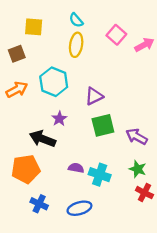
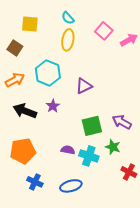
brown square: (17, 54) -> (15, 48), turned -35
green square: (103, 125) -> (92, 126), moved
black arrow: (43, 139) -> (25, 111), moved
green star: (138, 169) -> (113, 147), moved

